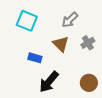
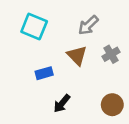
blue rectangle: (35, 58) -> (44, 73), turned -32
black arrow: (49, 82) -> (62, 103), size x0.7

